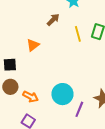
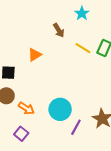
brown arrow: (53, 20) -> (59, 30), turned 96
yellow line: (78, 34) -> (83, 48), turned -49

